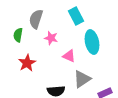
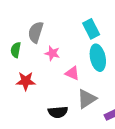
cyan rectangle: (76, 16) -> (91, 29), moved
red star: (27, 63) -> (26, 81), turned 30

